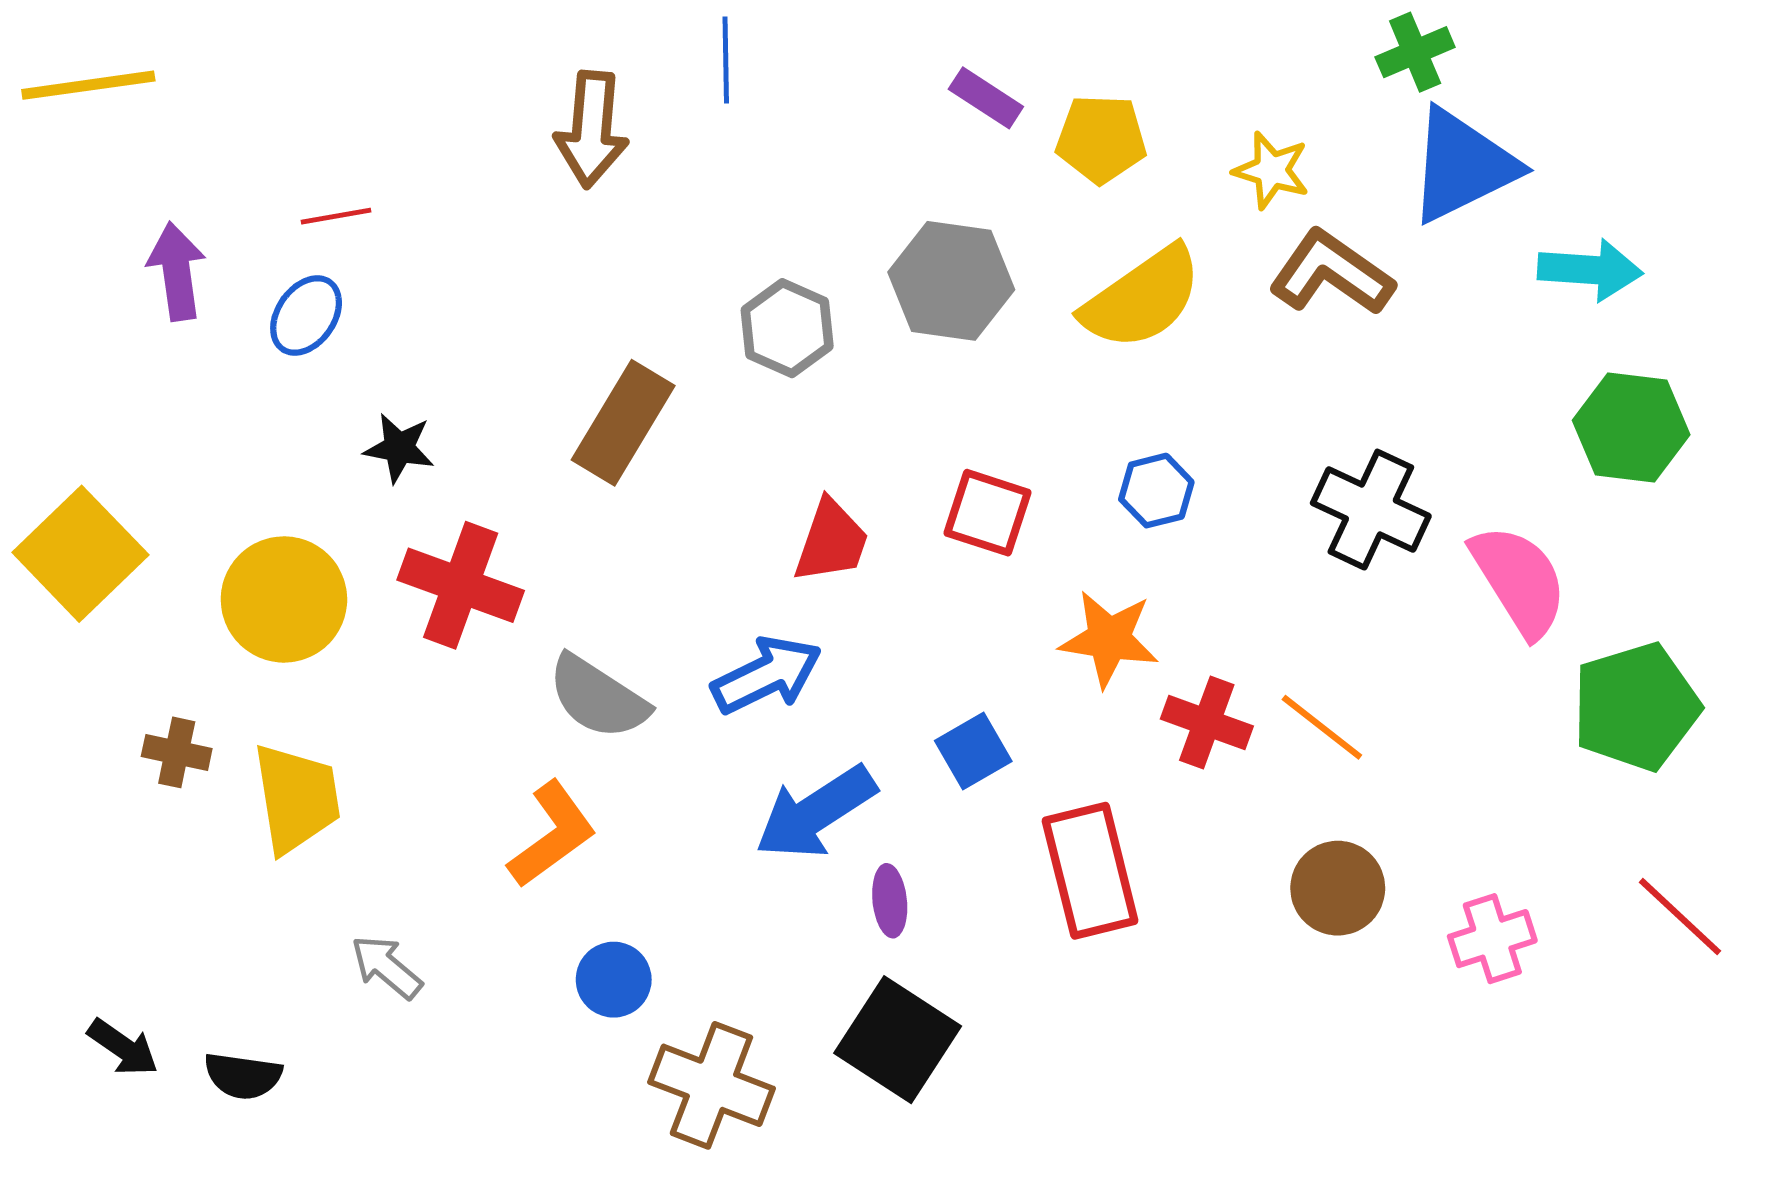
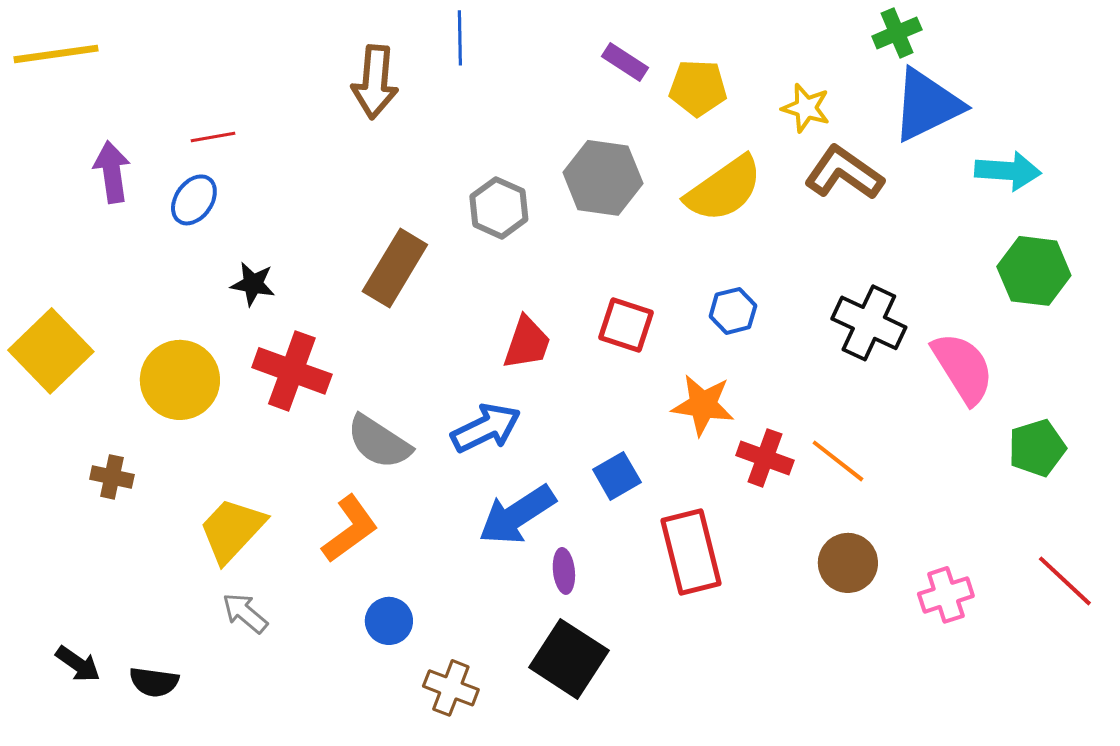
green pentagon: (1636, 707) -> (1037, 448), size x0.7
yellow trapezoid: (297, 798) -> (232, 530), moved, turned -128
brown cross: (711, 1085) -> (451, 688), size x0.7

